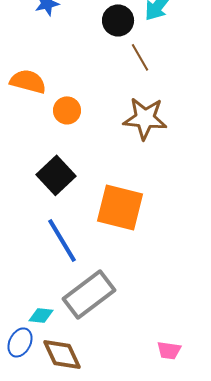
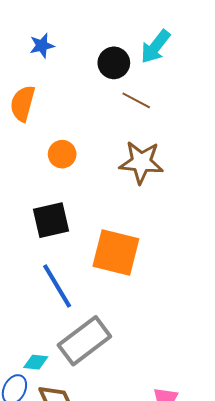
brown line: (140, 57) -> (136, 100), turned -32
orange semicircle: (28, 81) -> (23, 103), moved, turned -90
black square: (56, 175) -> (51, 220), turned 30

